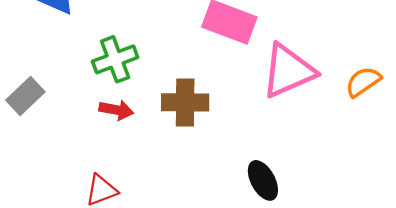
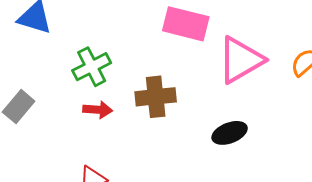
black ellipse: (263, 180) -> (230, 133), moved, turned -76

